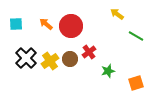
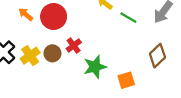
green line: (136, 36) -> (128, 18), moved
green star: (108, 71) -> (95, 67), size x1.5

